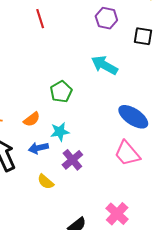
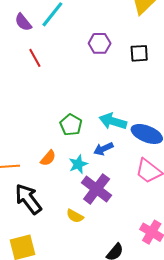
cyan arrow: (104, 65) -> (113, 121), moved
blue arrow: (38, 148) -> (103, 149), moved
purple cross: (72, 160) -> (97, 189), size x1.4

